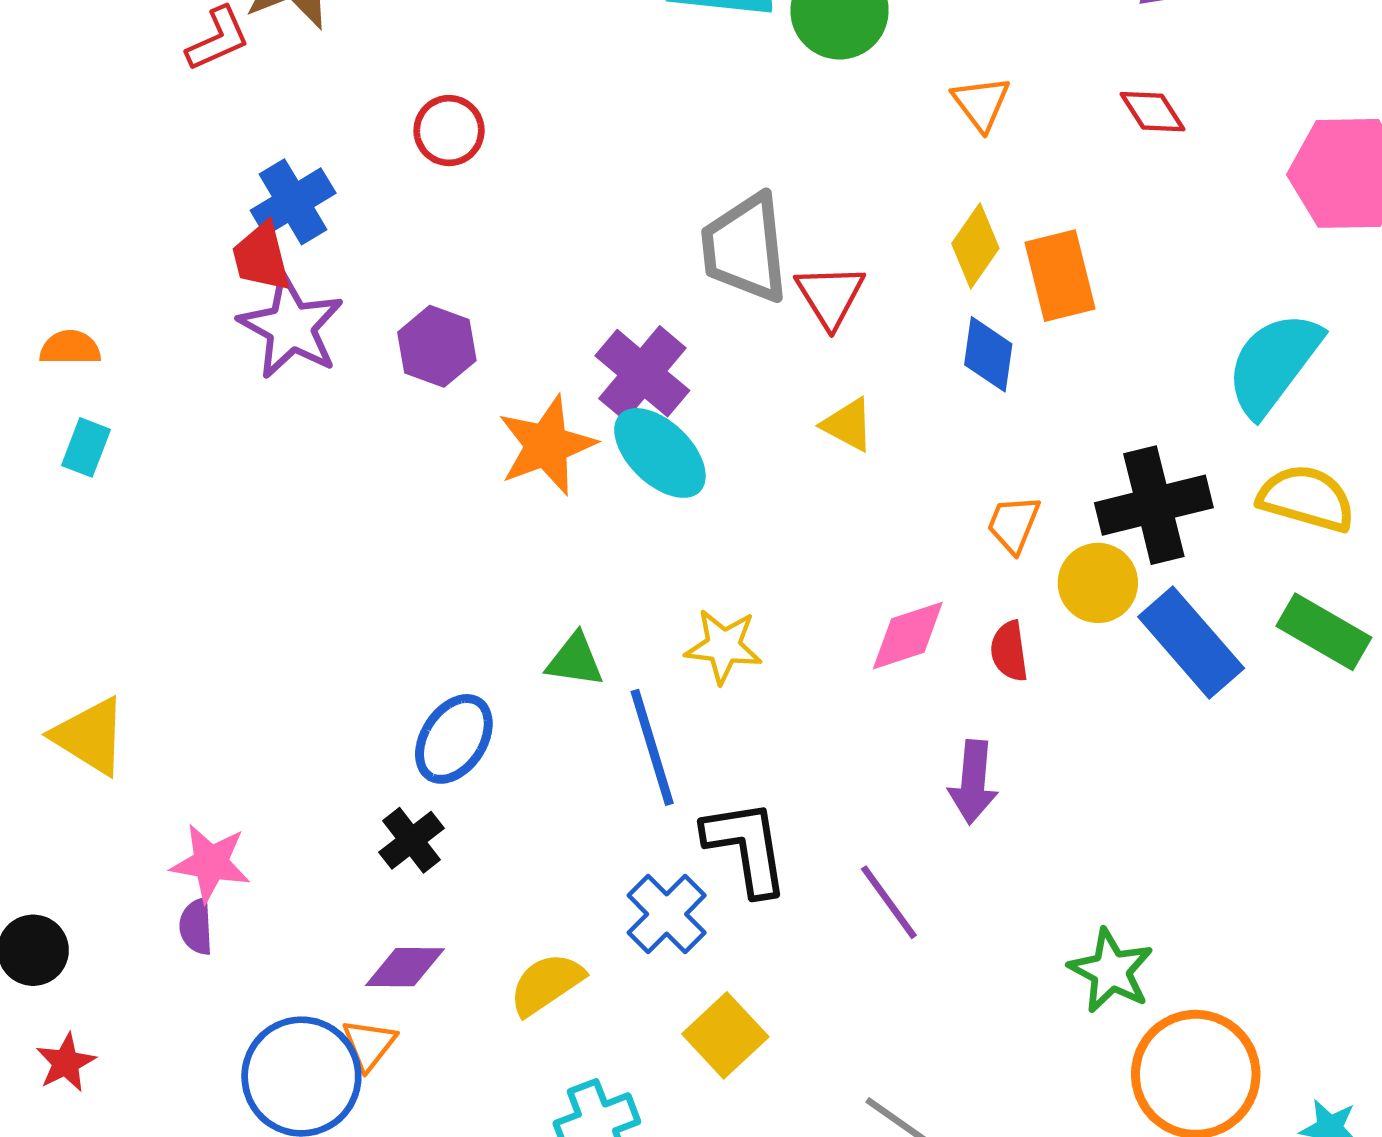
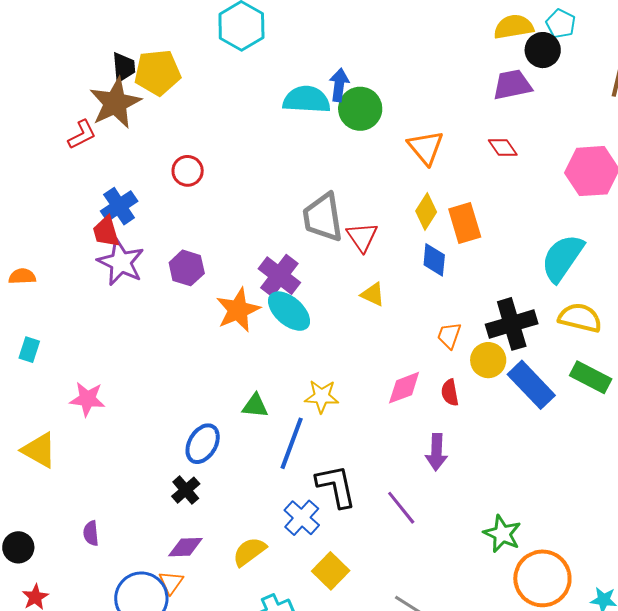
orange triangle: (981, 103) -> (426, 147), size x1.4
cyan rectangle: (86, 447) -> (29, 350), moved
blue line: (652, 747) -> (292, 443), turned 40
pink star: (211, 863) -> (87, 399), moved

